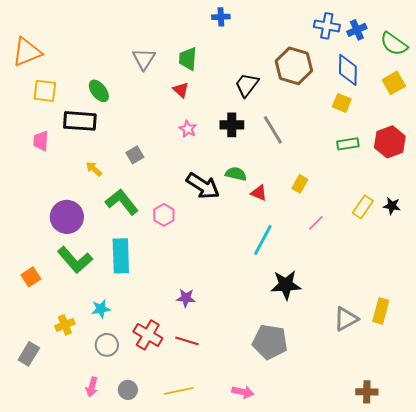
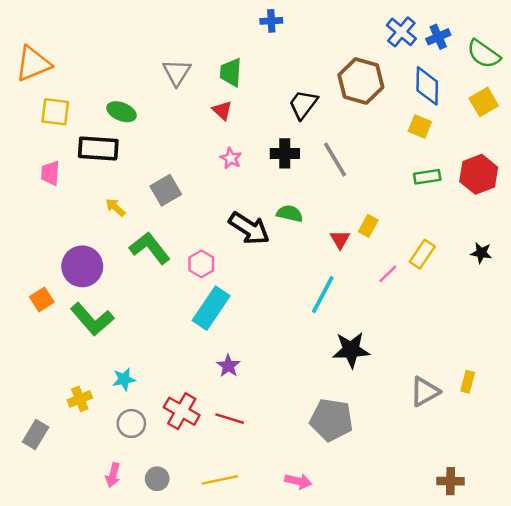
blue cross: (327, 26) -> (401, 32), turned 30
green ellipse: (99, 91) -> (122, 112), turned -30
gray square: (135, 155) -> (166, 190), size x1.4
red triangle: (259, 193) -> (340, 239), moved, turned 36
yellow rectangle: (363, 207) -> (422, 254), moved
cyan rectangle: (121, 256) -> (211, 308), moved, turned 36
orange square: (31, 277) -> (42, 300), moved
purple star: (186, 298) -> (228, 366), turned 30
yellow rectangle: (381, 311) -> (468, 382), size x0.7

